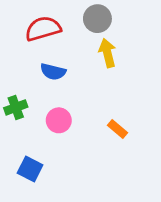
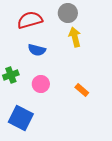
blue square: (30, 169) -> (21, 118), size x1.4

